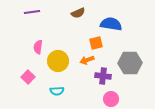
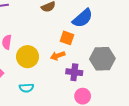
blue semicircle: (111, 24) -> (83, 18), turned 130
orange square: (96, 43) -> (67, 38), turned 32

